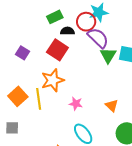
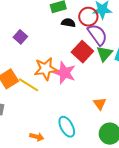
red square: (57, 50) -> (82, 52), moved
yellow line: (39, 99) -> (29, 85), turned -60
pink star: (76, 104) -> (65, 73), moved, size x1.6

